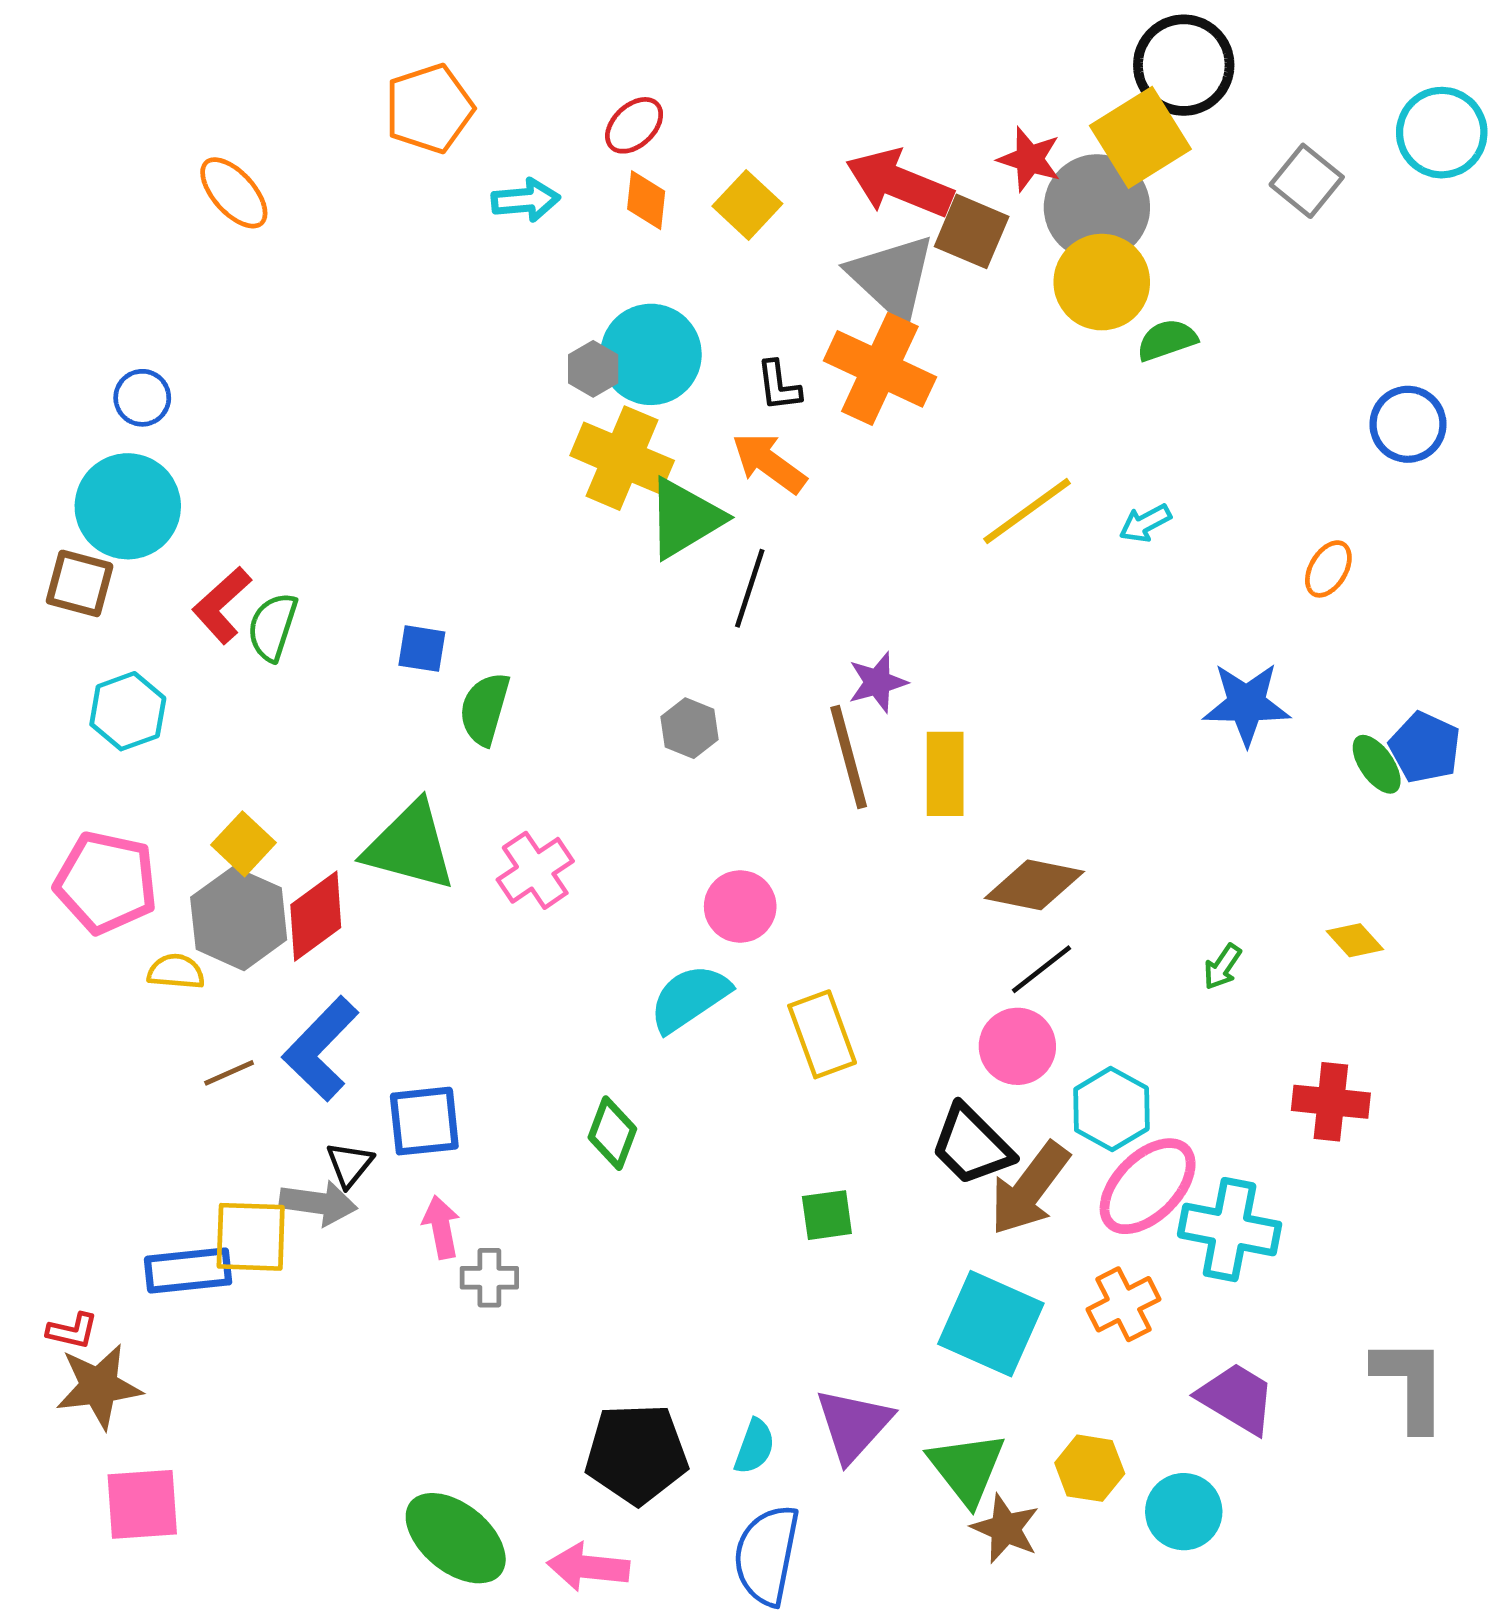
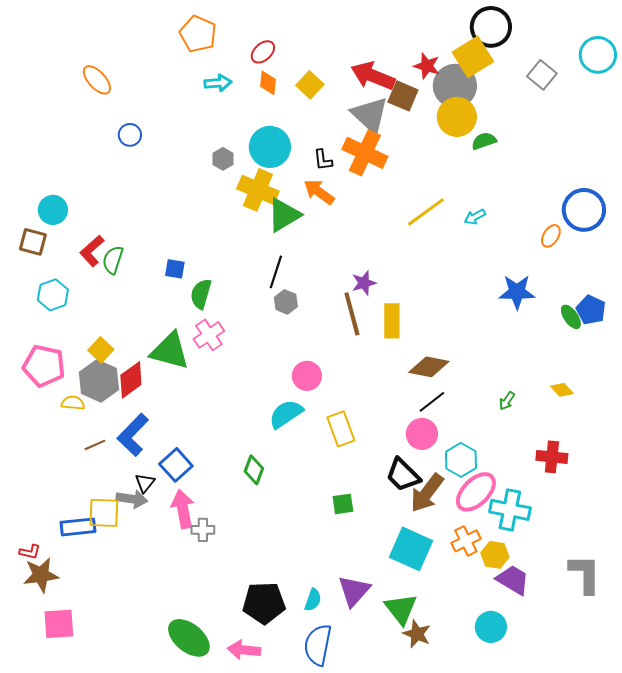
orange pentagon: (429, 108) -> (198, 34), moved, turned -30
gray hexagon: (593, 369) -> (223, 159), moved
blue circle: (142, 398) -> (130, 135), moved
blue circle: (1408, 424) -> (584, 210), moved, size x1.4
cyan circle: (128, 506) -> (53, 210), size x0.7
black line: (750, 588) -> (276, 272), moved
pink cross: (535, 870) -> (209, 335), moved
blue square: (424, 1121) -> (176, 465), turned -36
pink arrow: (441, 1227) -> (183, 509), size x1.5
yellow hexagon: (1090, 1468) -> (495, 555), moved

